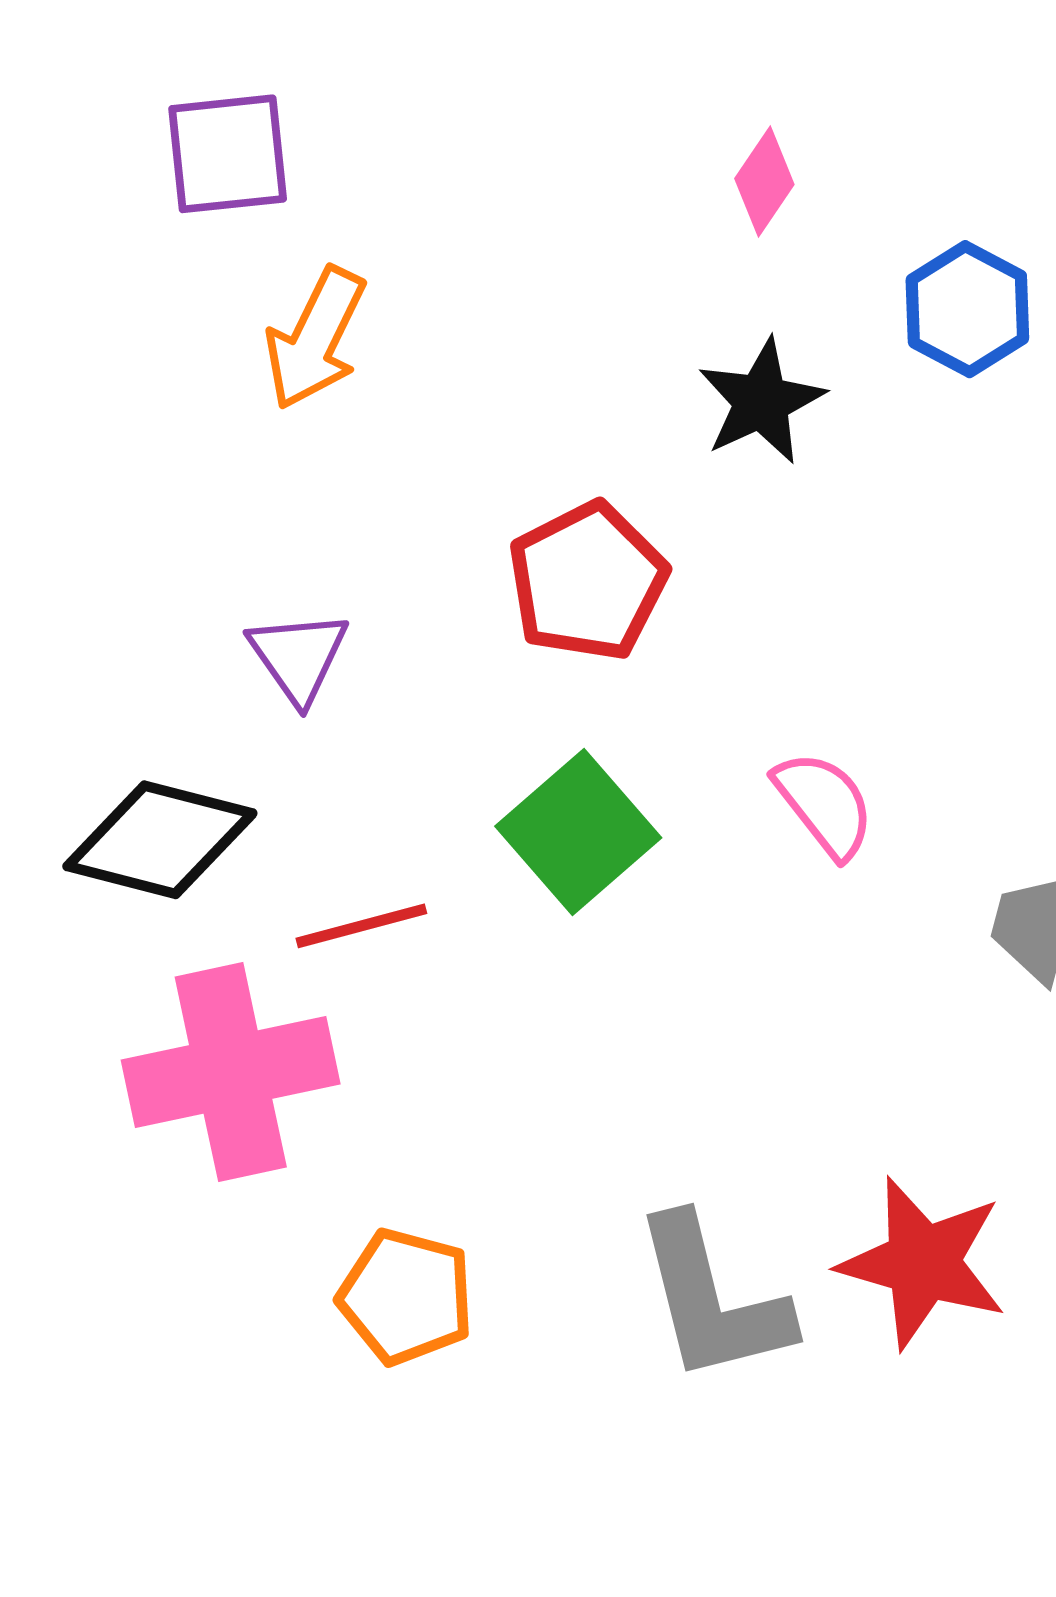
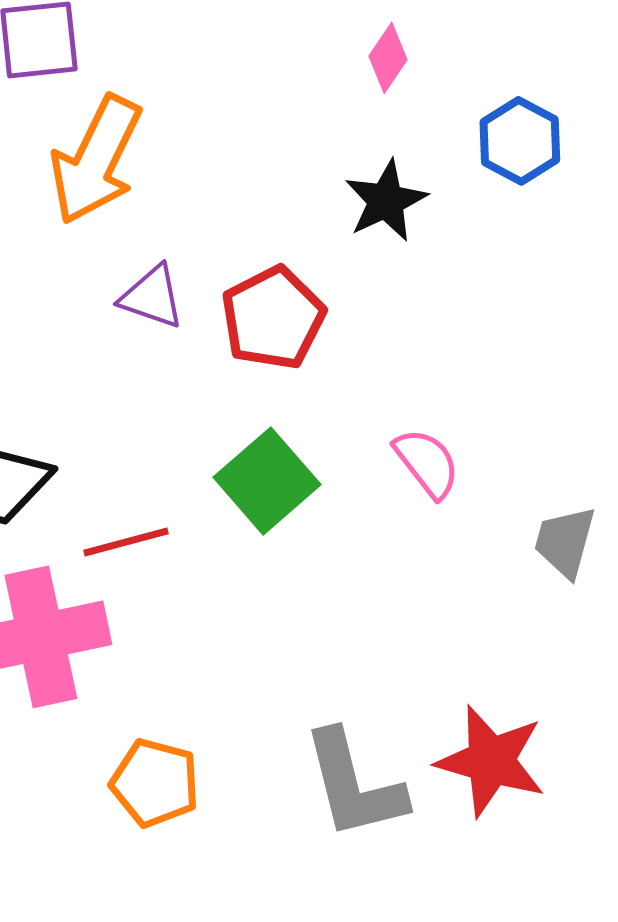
orange arrow: (315, 338) -> (96, 160), size x1.4
purple triangle: (298, 657) -> (152, 297), moved, turned -36

